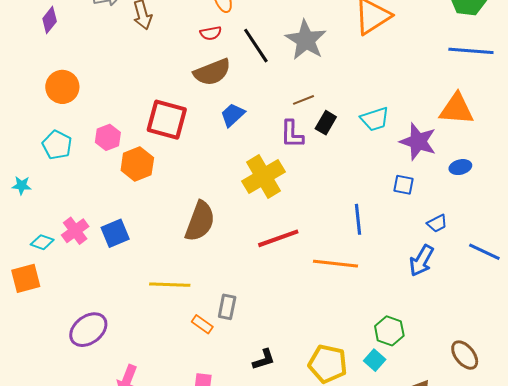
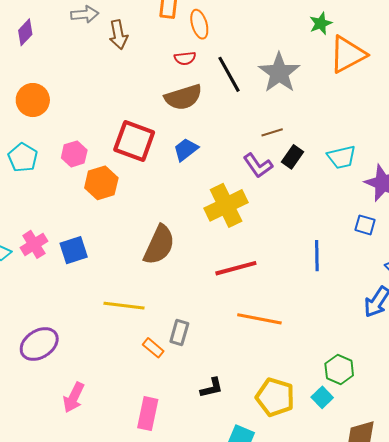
blue trapezoid: (233, 115) -> (186, 150), moved
purple L-shape: (292, 134) -> (258, 165), turned -40
orange line: (336, 264) -> (259, 319), moved

